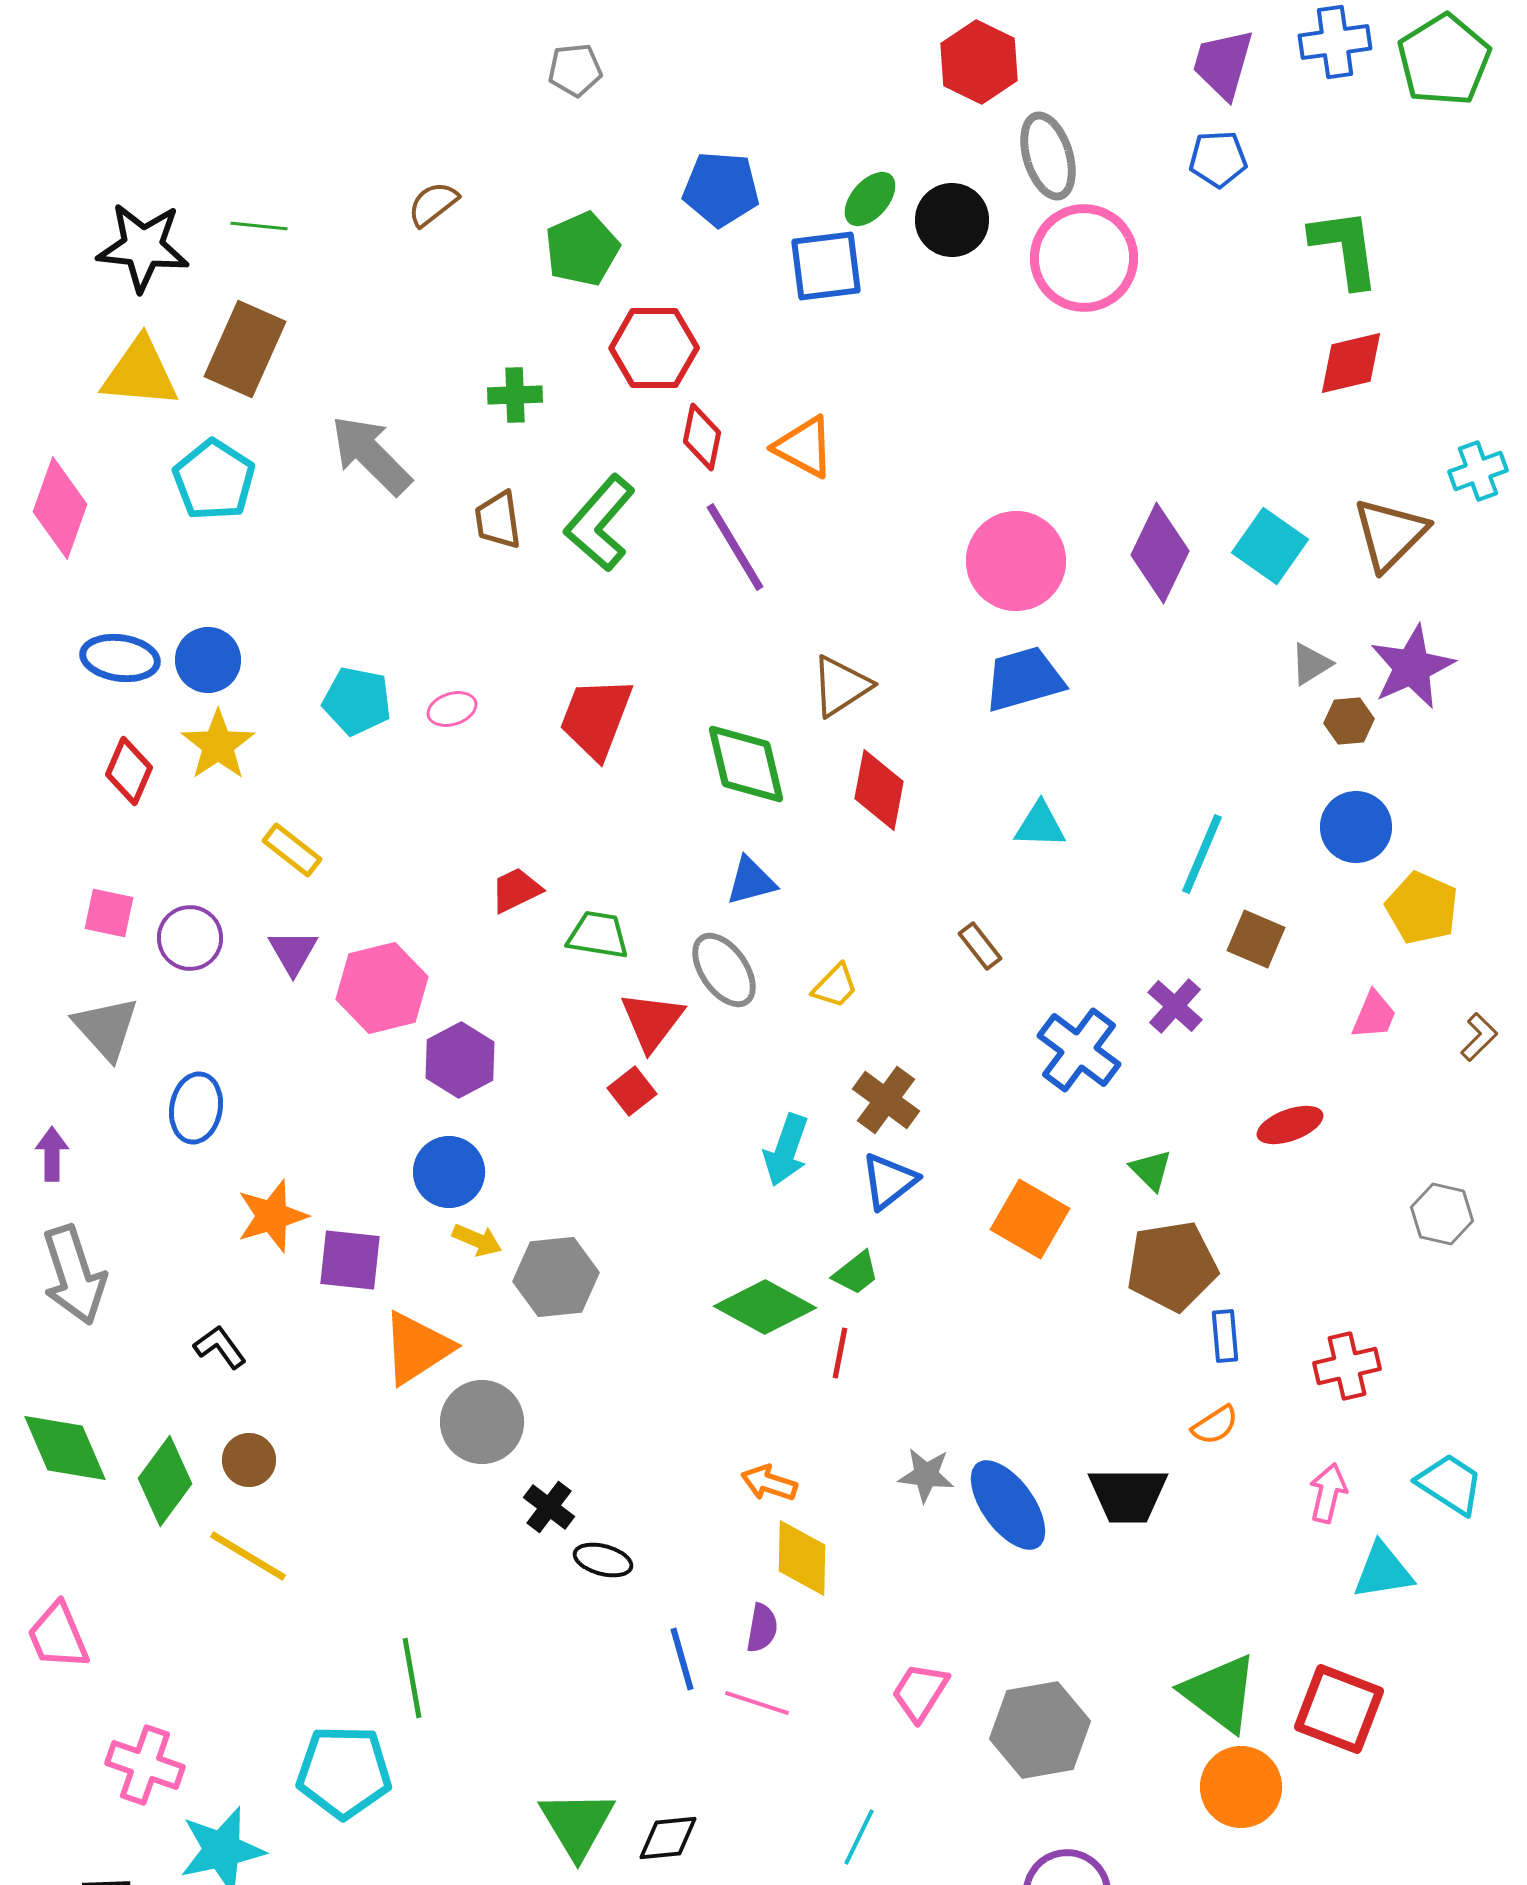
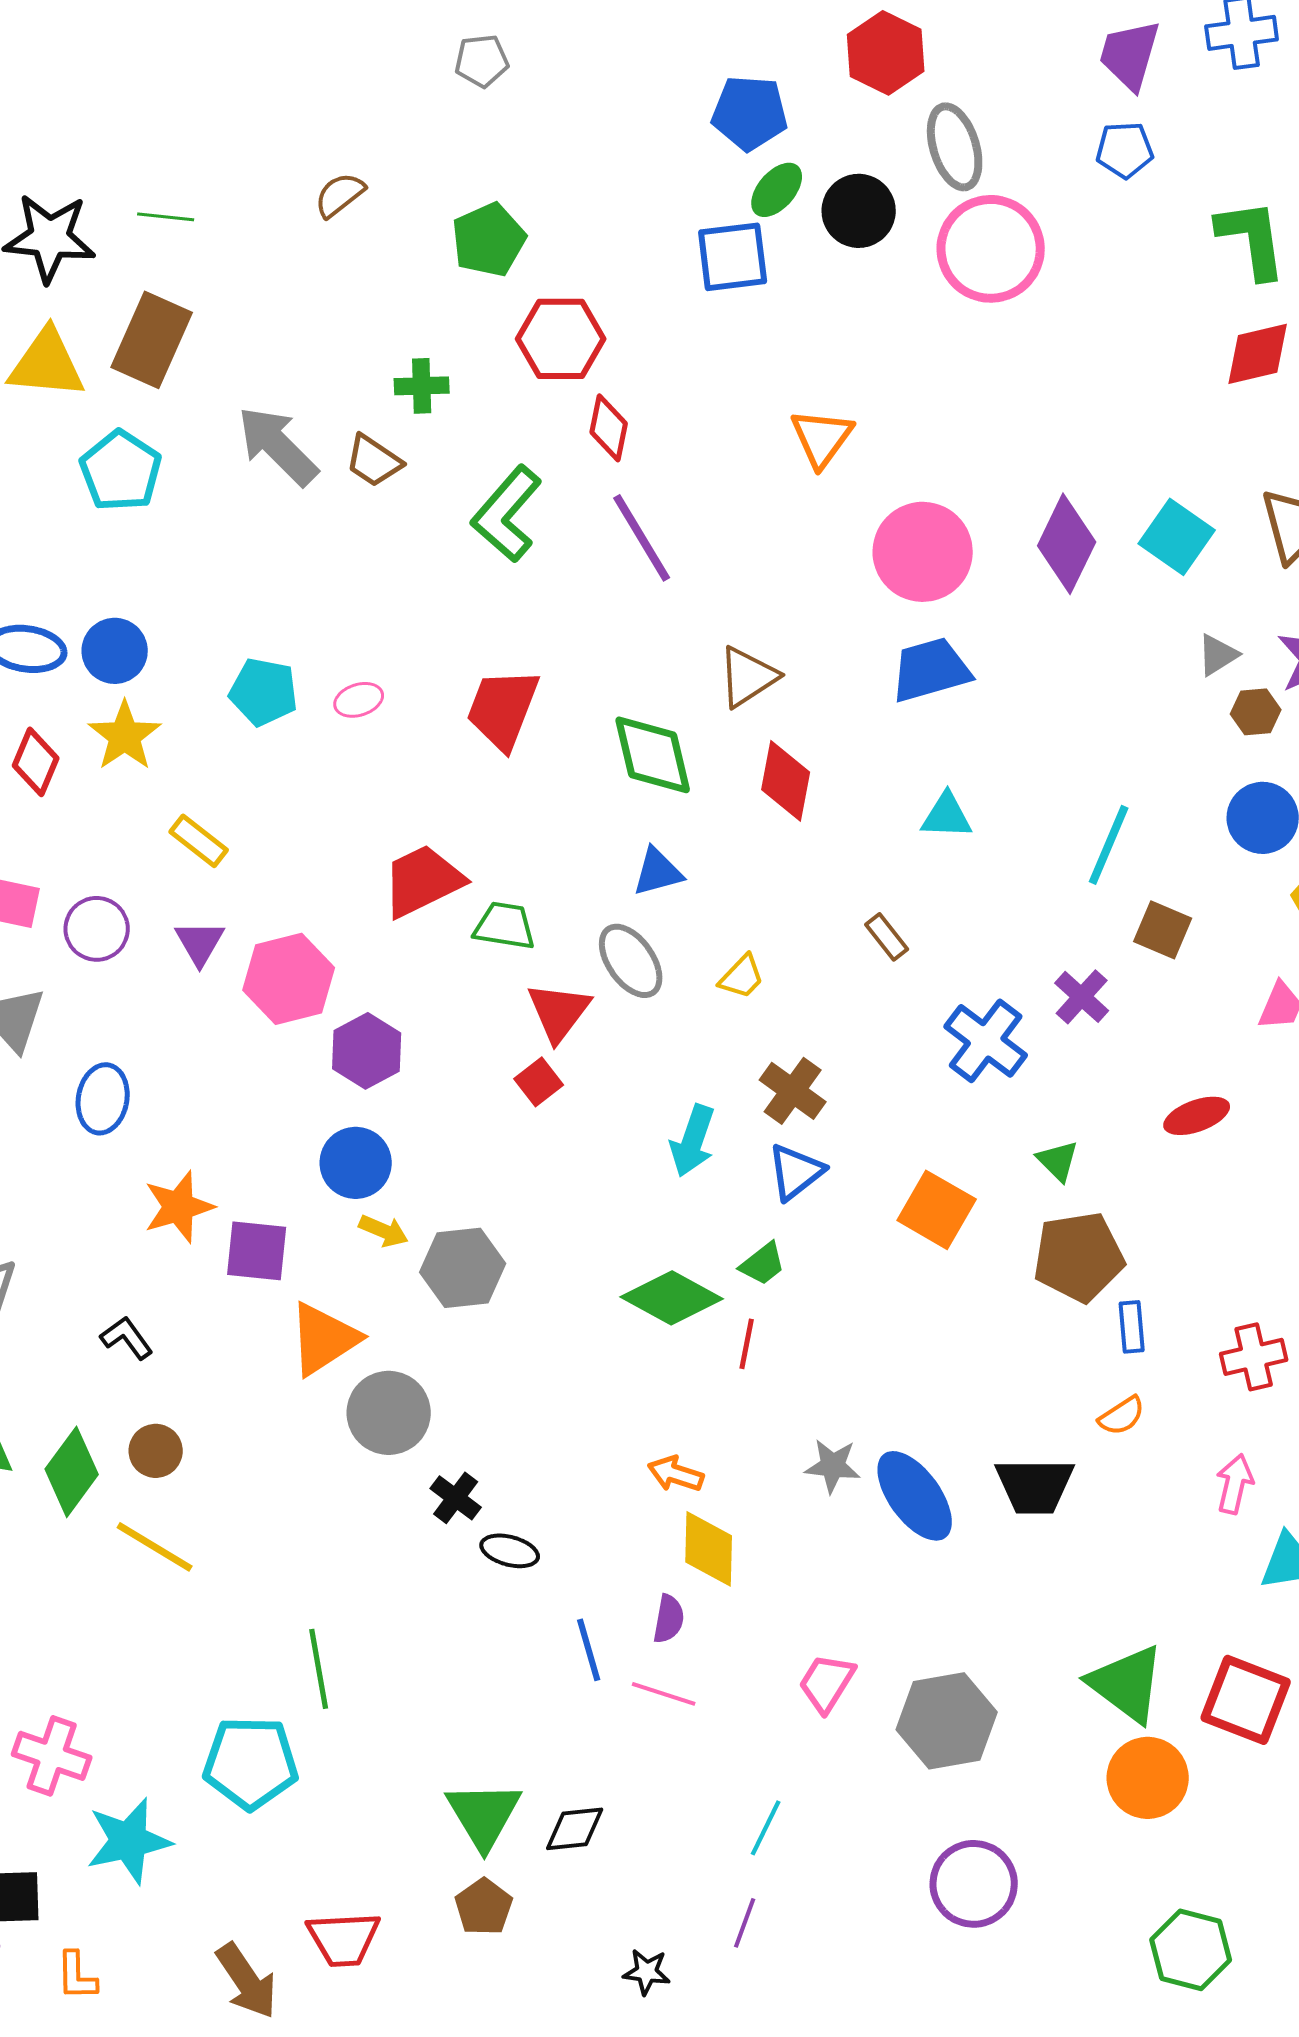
blue pentagon: (721, 189) -> (750, 113), moved
orange triangle: (804, 447) -> (822, 438), moved, turned 38
brown trapezoid: (498, 520) -> (374, 461), moved, turned -48
red trapezoid: (516, 890) -> (423, 881), size x1.6

